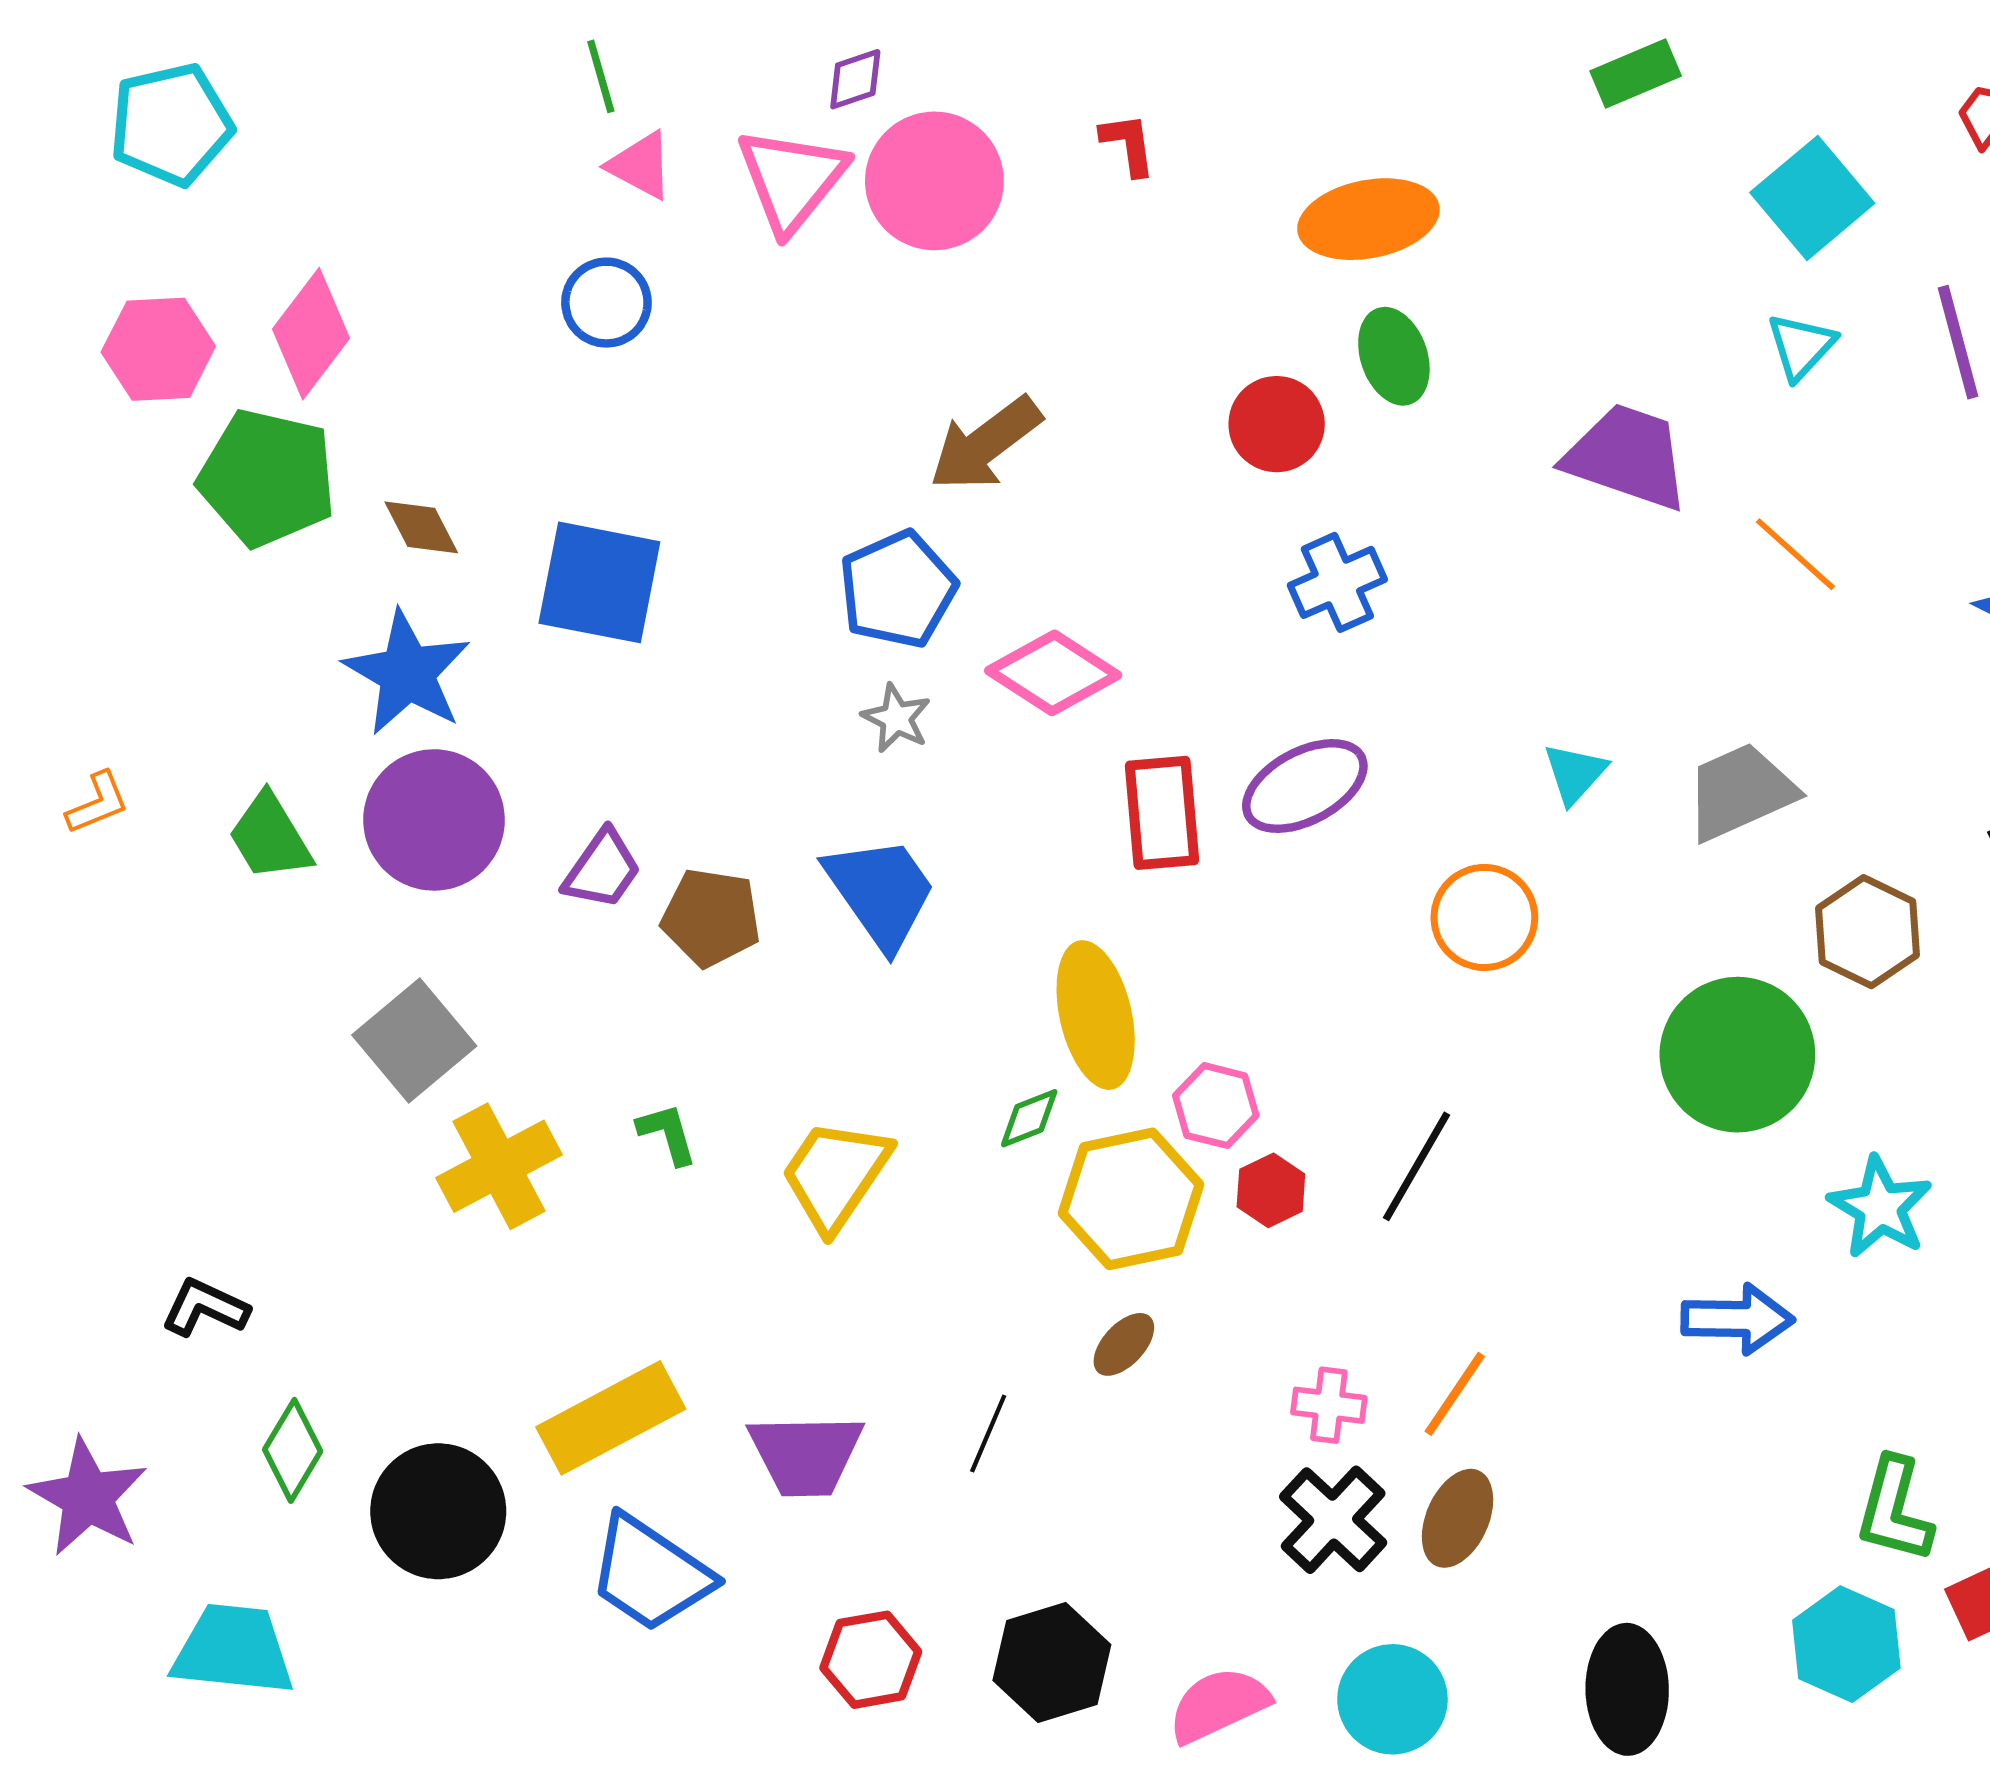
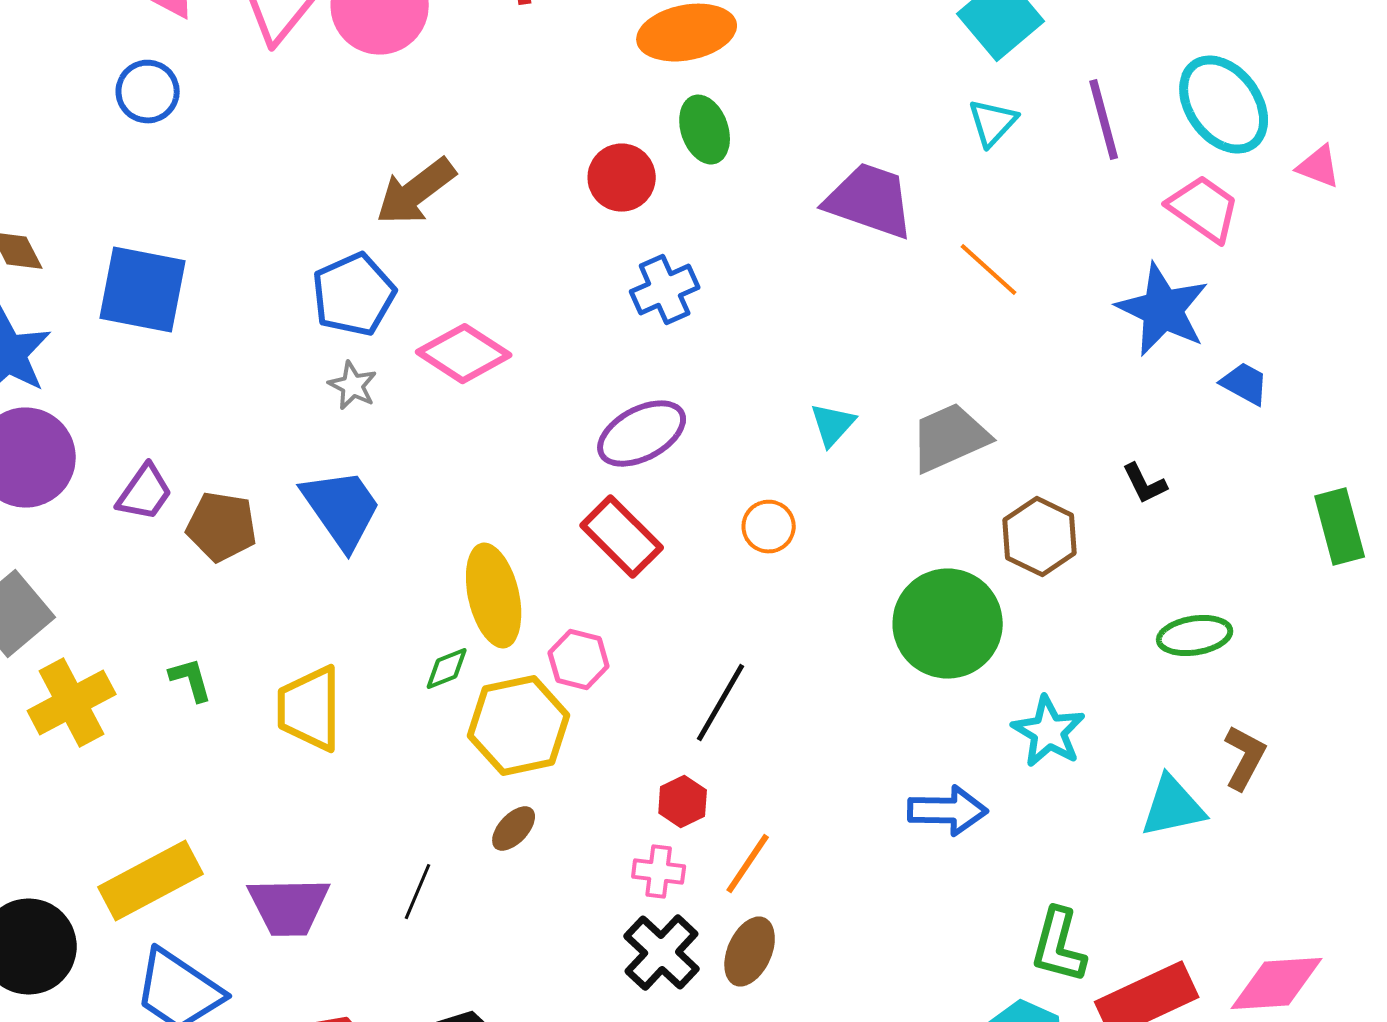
red rectangle: (1162, 813) -> (622, 537), moved, turned -40
orange circle: (1484, 917) -> (769, 527), size x0.7
yellow trapezoid: (835, 1175) -> (310, 709), turned -34
red hexagon: (1271, 1190) -> (683, 802), moved

